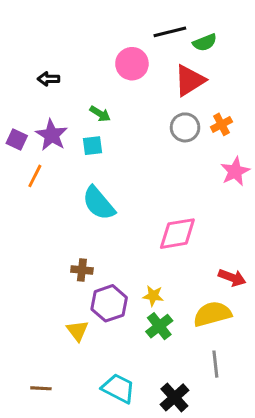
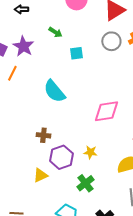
cyan square: (93, 146) -> (76, 53), moved
green cross: (159, 326) -> (85, 183), moved
yellow triangle: (77, 331) -> (40, 175), turned 42

